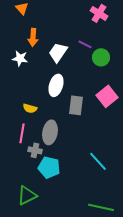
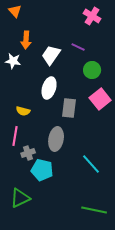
green circle: (101, 57) -> (92, 70), moved
gray ellipse: (50, 132) -> (56, 139), moved
gray cross: (35, 150) -> (28, 153), turned -32

